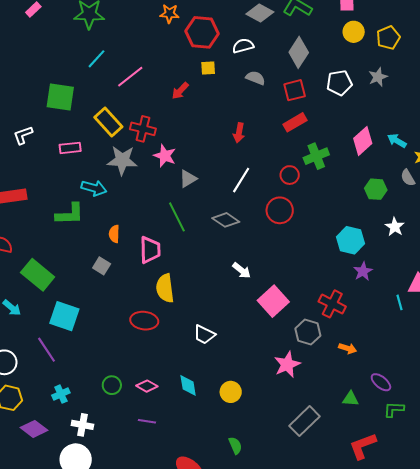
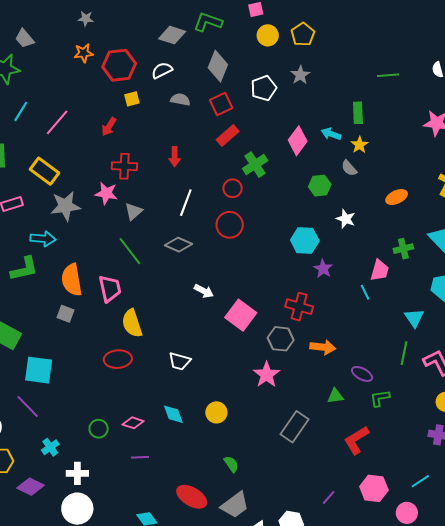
red cross: (143, 129) -> (124, 166), moved
orange semicircle: (114, 234) -> (72, 280), size x1.8
orange arrow: (348, 348) -> (323, 347), size x1.4

